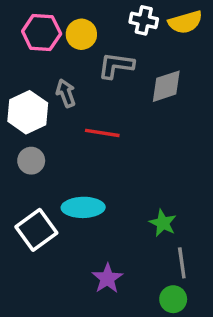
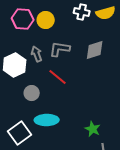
gray L-shape: (116, 65) -> (60, 49), moved
red line: (102, 133) -> (58, 77), turned 30
gray circle: (31, 161) -> (32, 93), moved

